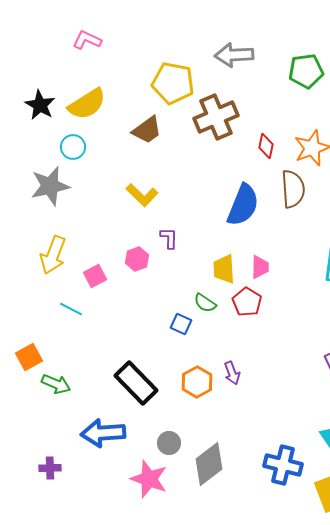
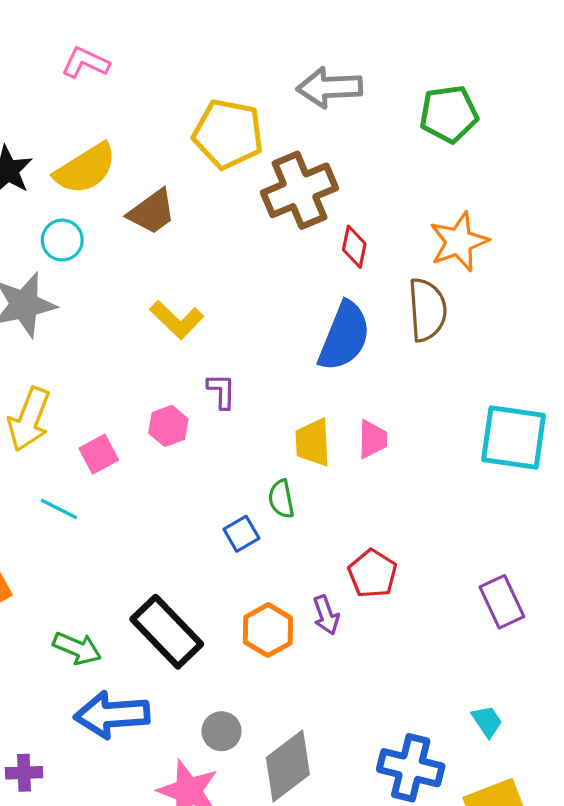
brown trapezoid: (147, 130) -> (152, 212), moved
red diamond: (266, 146) -> (354, 247), moved
red pentagon: (247, 302) -> (372, 574), moved
green semicircle: (205, 303) -> (281, 499), turned 45
blue square: (181, 324) -> (241, 534), turned 35
green arrow: (56, 384) -> (77, 648), moved

